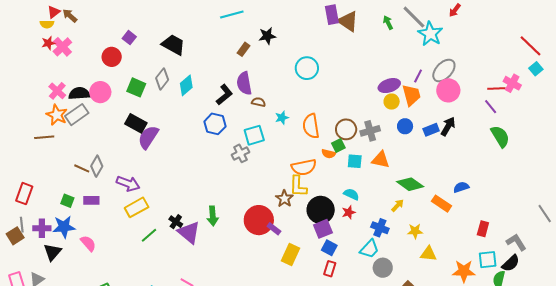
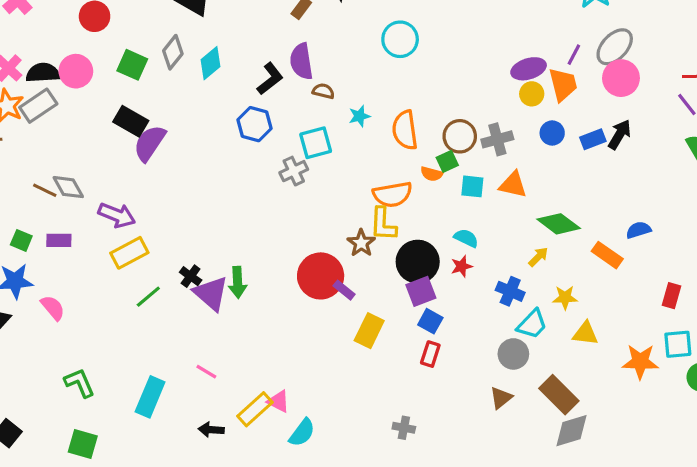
gray diamond: (97, 166) -> (68, 187), turned -60
green arrow: (213, 216) -> (238, 282), moved
cyan trapezoid: (369, 249) -> (532, 324), moved

